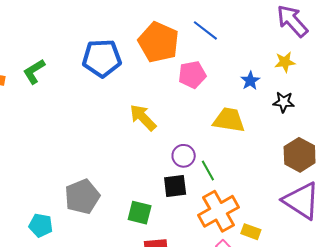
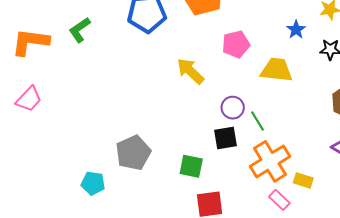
pink pentagon: (192, 75) -> (236, 44), moved

